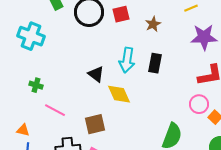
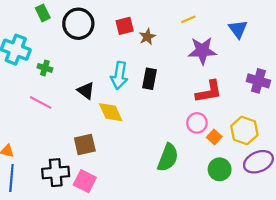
red square: (121, 14) -> (125, 26), moved
green cross: (36, 85) -> (45, 68), moved
pink line: (55, 110) -> (41, 102), moved

